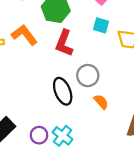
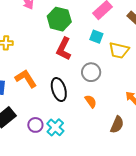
orange L-shape: (24, 35) -> (26, 79), moved
gray circle: (88, 76) -> (91, 72), moved

